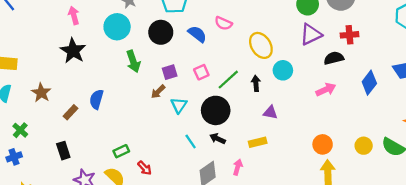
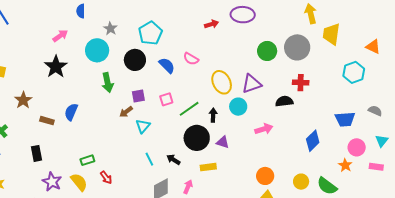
pink arrow: (74, 15) -> (60, 36), turned 63
purple triangle: (311, 34) -> (252, 84), moved
blue diamond: (369, 83) -> (313, 141), moved
pink arrow: (326, 90) -> (264, 129), moved
black circle: (216, 110) -> (197, 138), moved
brown rectangle: (71, 112) -> (47, 121), turned 56

